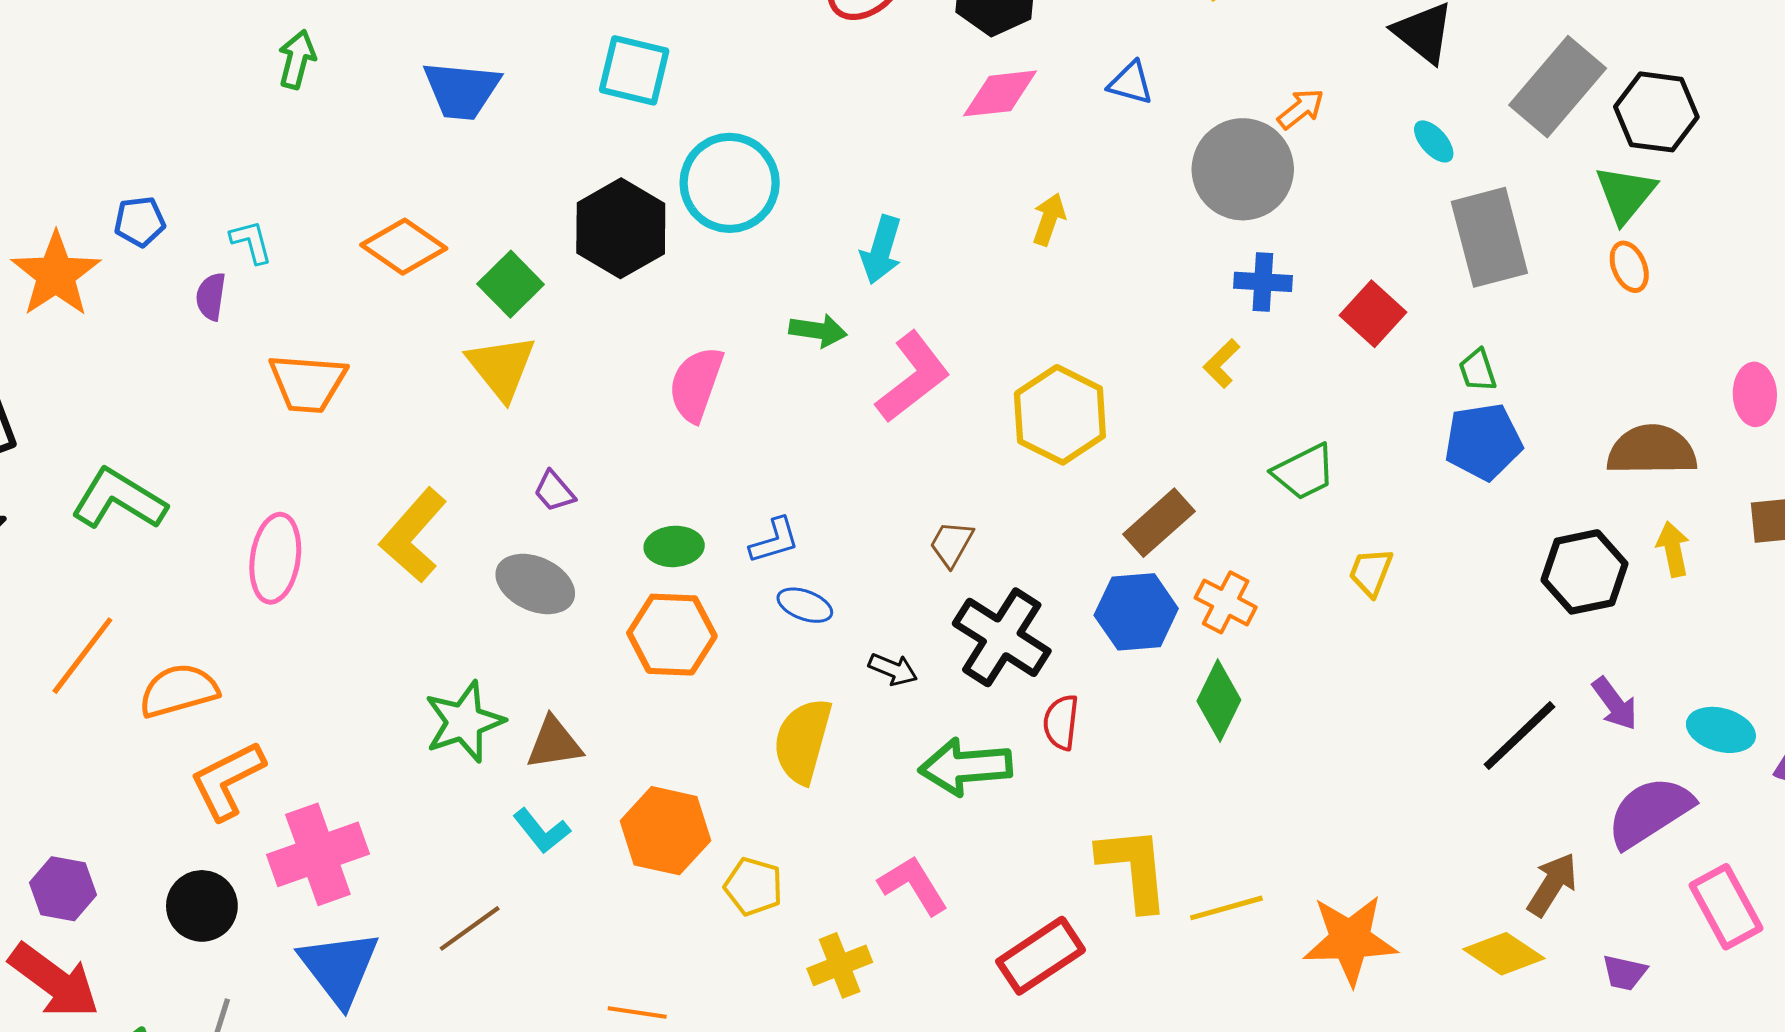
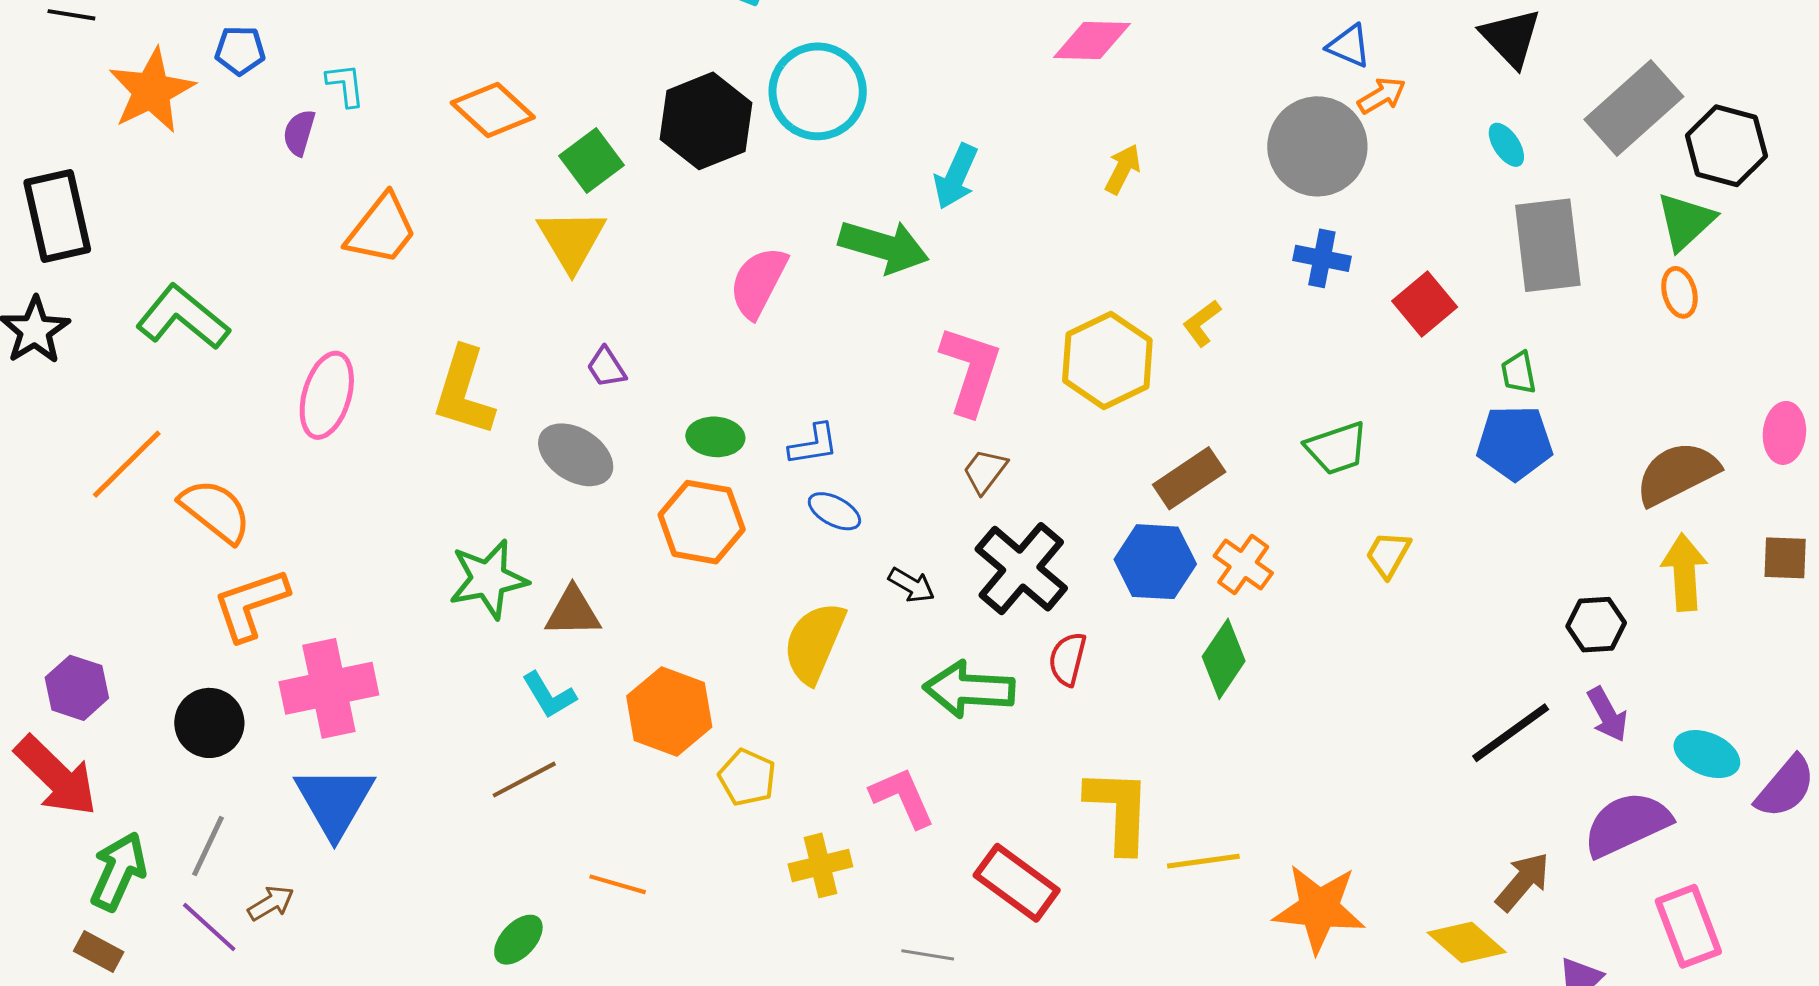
blue triangle: (1131, 83) -> (1349, 46), moved
green arrow: (818, 331) -> (884, 246), size x1.6
yellow L-shape: (1222, 364) -> (1202, 323), moved
pink L-shape: (913, 377) -> (971, 370), moved, turned -42
orange trapezoid: (308, 383) -> (381, 230), turned -64
brown semicircle: (1652, 450) -> (1677, 473), turned -34
yellow L-shape: (413, 535) -> (464, 391), turned -32
yellow arrow: (1673, 549) -> (1684, 572), size x1.4
black hexagon: (1584, 572) -> (1596, 625), moved, size x0.7
orange semicircle: (179, 691) -> (215, 511), turned 46
brown line: (470, 928) -> (524, 780), moved
red rectangle: (1041, 956) -> (1017, 883), turned 62

